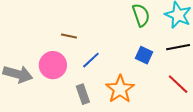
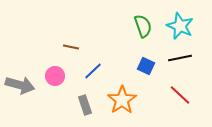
pink circle: (53, 65) -> (55, 76), size x0.7

